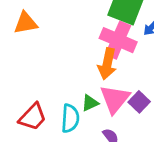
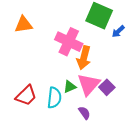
pink cross: (118, 40) -> (69, 42), moved

